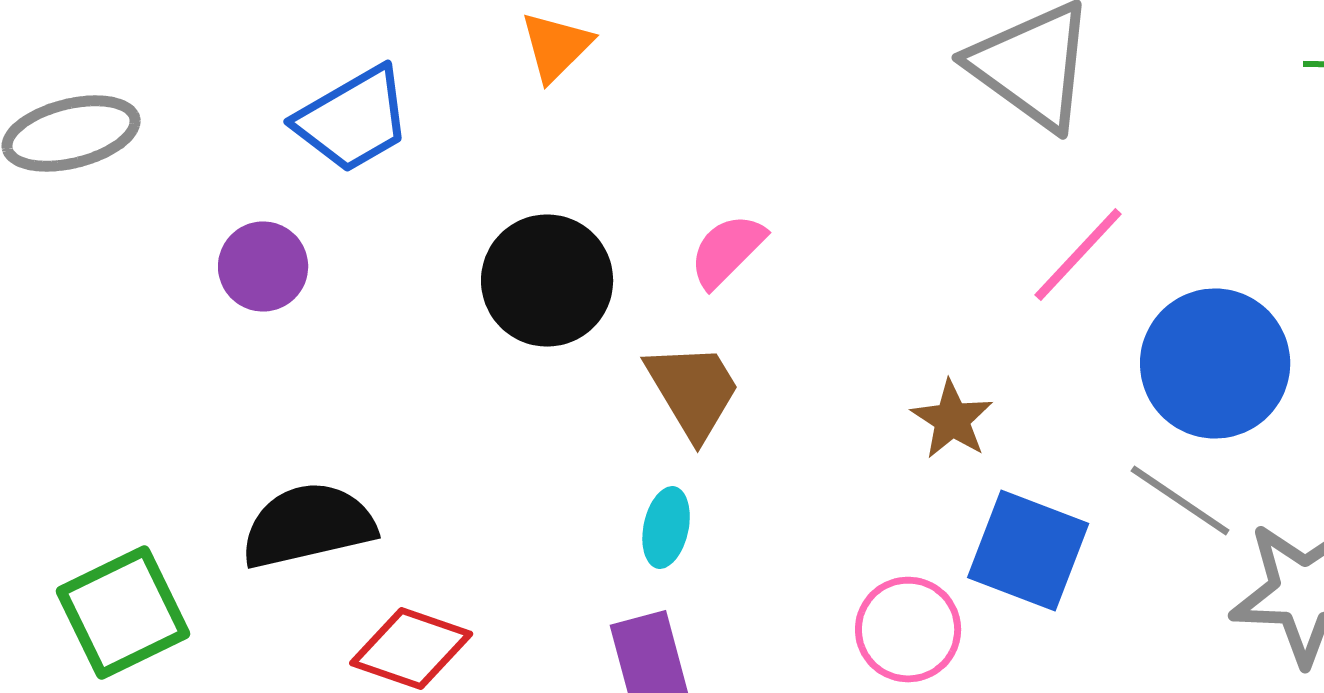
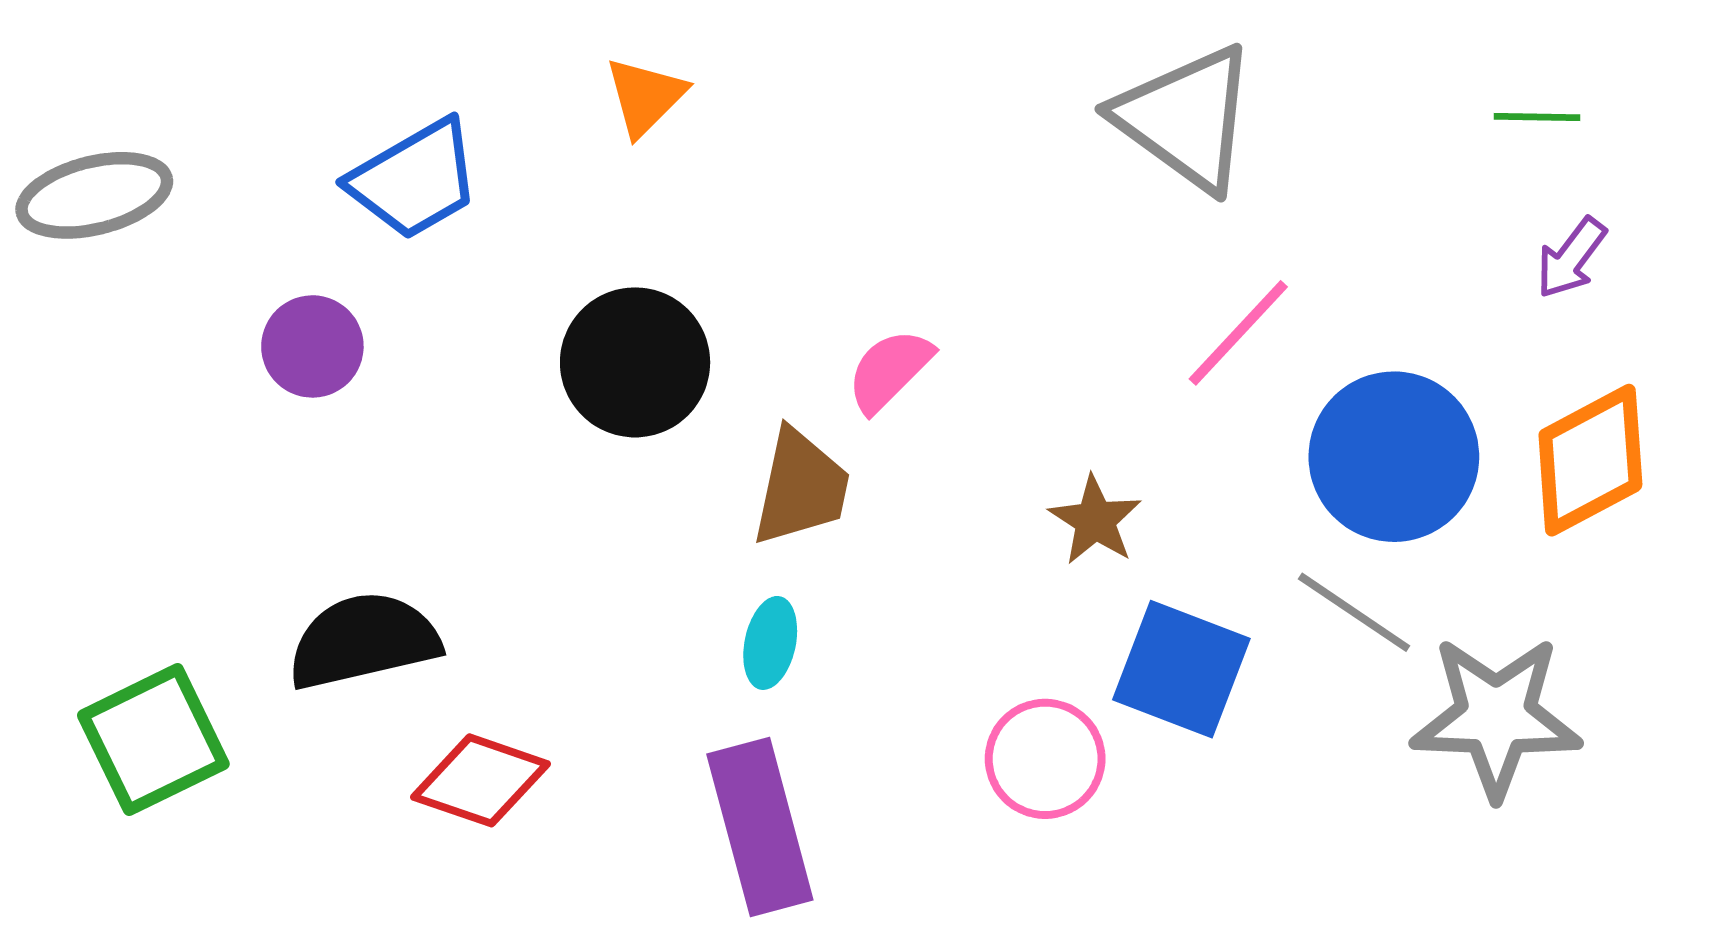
pink semicircle: (727, 250) -> (889, 370), moved
brown trapezoid: (693, 390) -> (801, 487), turned 43

